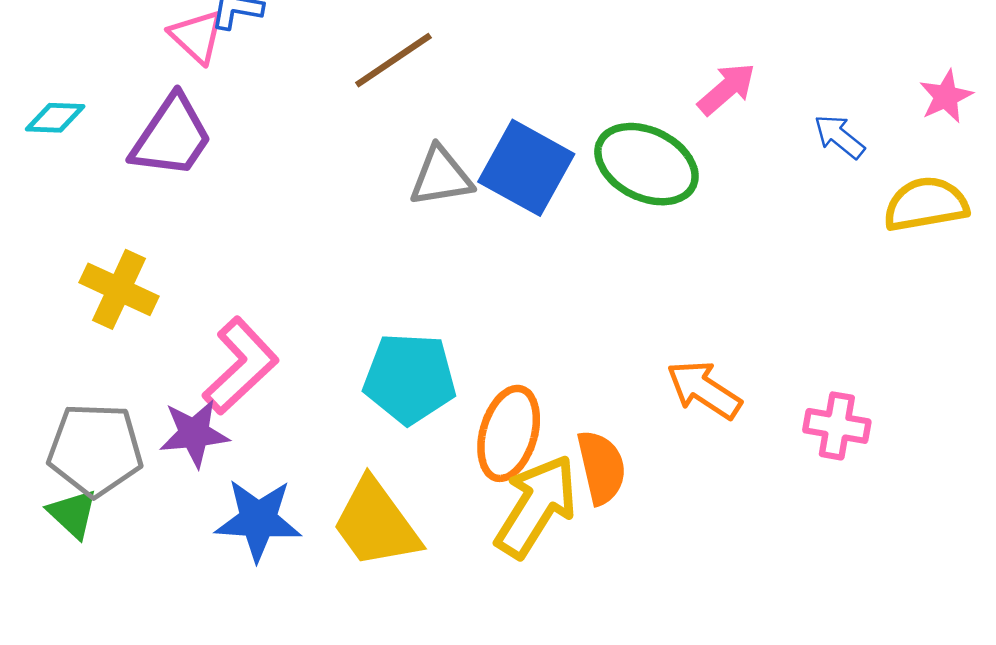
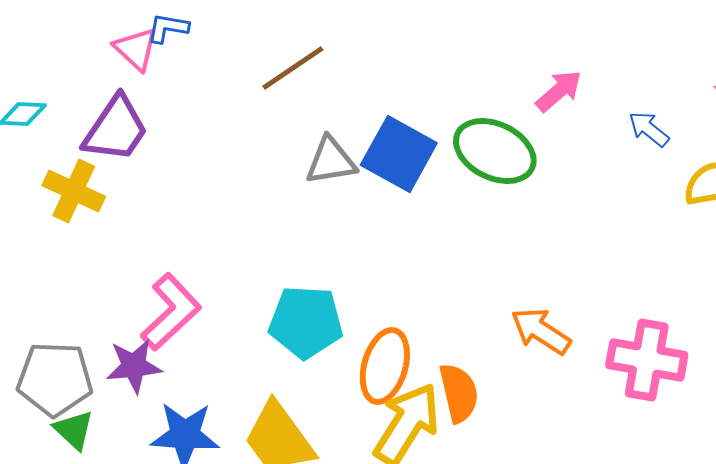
yellow cross: (119, 289) -> (74, 191), moved
pink cross: (837, 426) -> (647, 360), size x1.5
green triangle: (73, 514) -> (74, 430), moved

